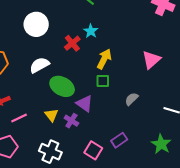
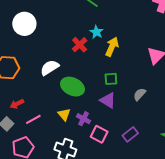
white circle: (36, 24) -> (24, 24), moved
yellow arrow: (104, 59) -> (112, 47), moved
purple triangle: (85, 104) -> (108, 100), moved
pink square: (93, 150) -> (99, 134), moved

